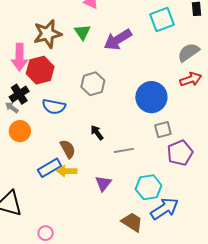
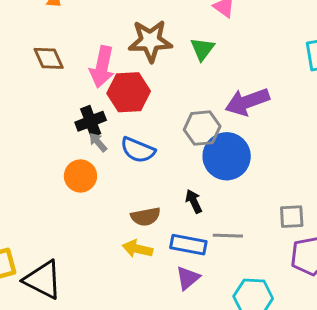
purple arrow: (118, 40) -> (247, 102), moved
blue circle: (151, 97) -> (227, 156), moved
gray arrow: (12, 107) -> (98, 142), moved
brown semicircle: (68, 149) -> (146, 217), turned 96
blue rectangle: (50, 168) -> (188, 245), moved, turned 30

